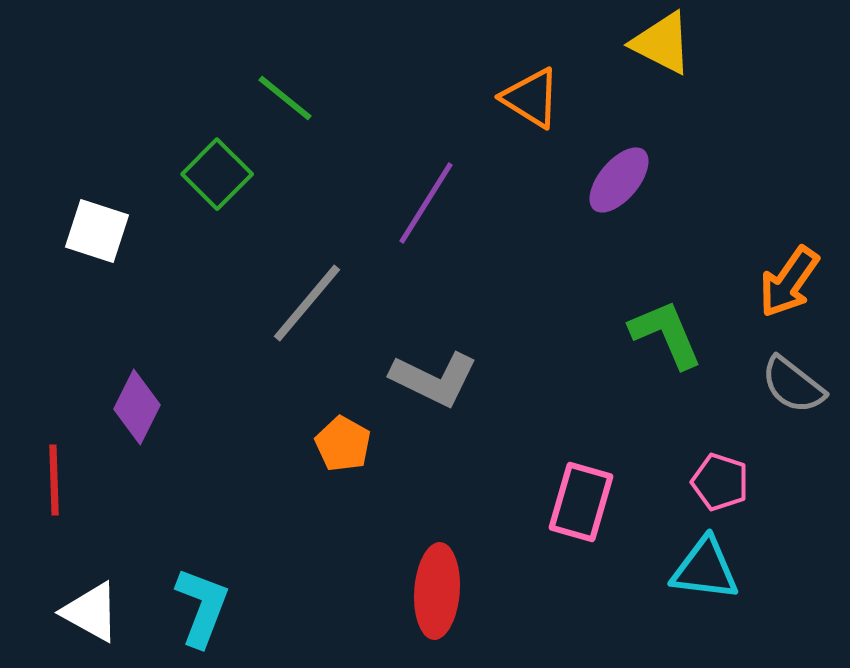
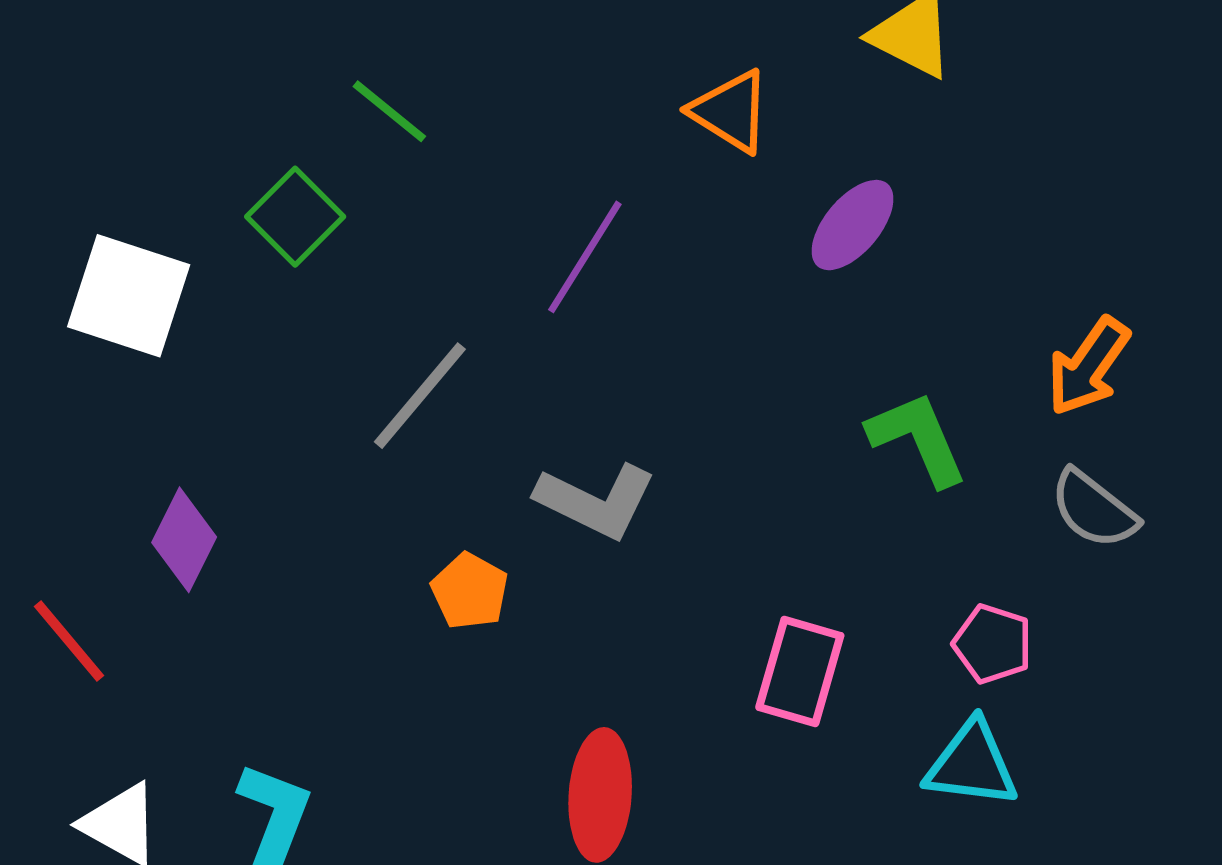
white square: (97, 231) -> (129, 296), size x1.4
red line: (54, 480) -> (69, 641), turned -38

